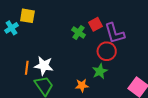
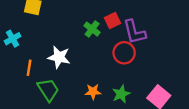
cyan cross: (12, 28) -> (13, 39), moved
white star: (44, 66) -> (59, 57), moved
green star: (100, 71) -> (121, 94), moved

